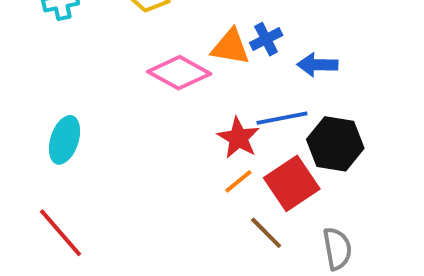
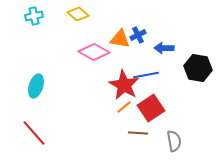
red star: (238, 138) -> (124, 85), size x1.4
black hexagon: (335, 144) -> (198, 68), moved
brown line: (266, 233) -> (138, 133), turned -42

